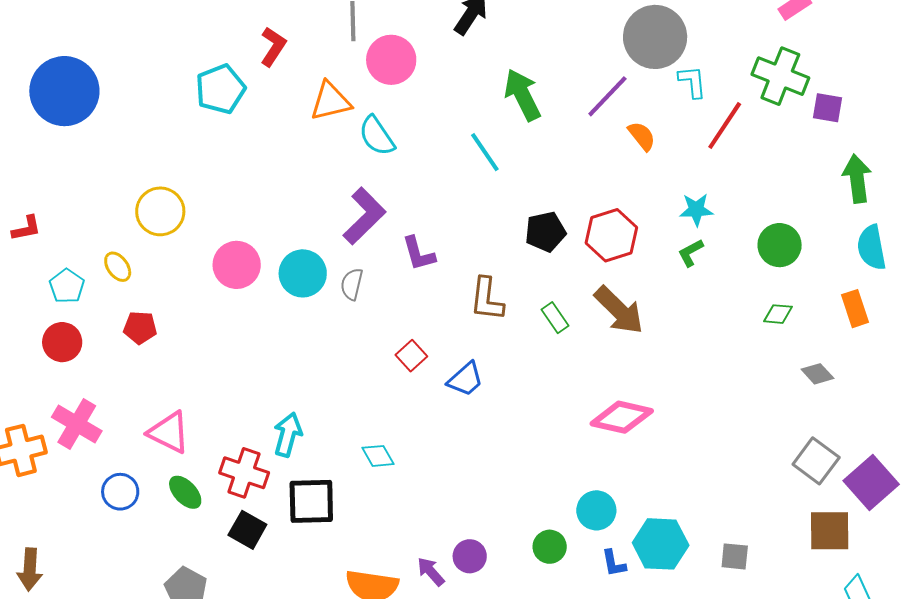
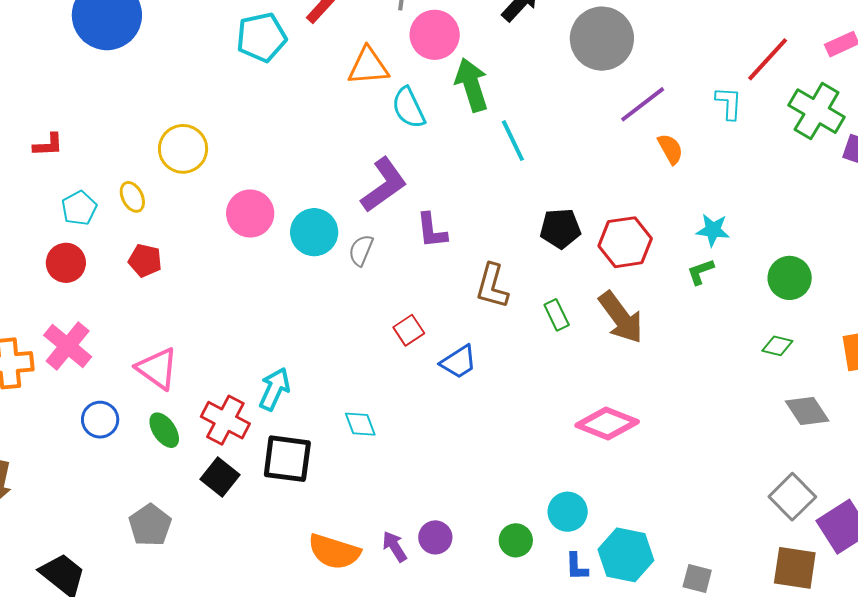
gray circle: (655, 37) -> (602, 39), moved
green arrow: (522, 95) -> (472, 85), moved
red line: (725, 125) -> (768, 59), moved
gray diamond: (817, 374) -> (807, 411), size x1.4

